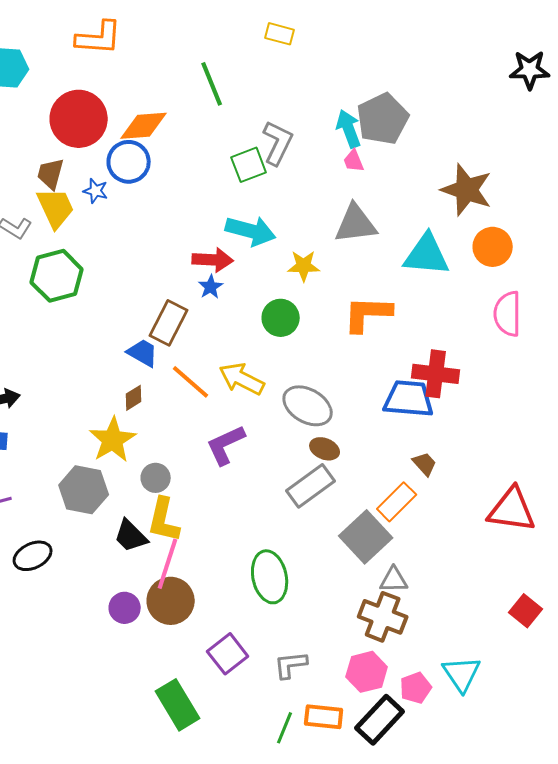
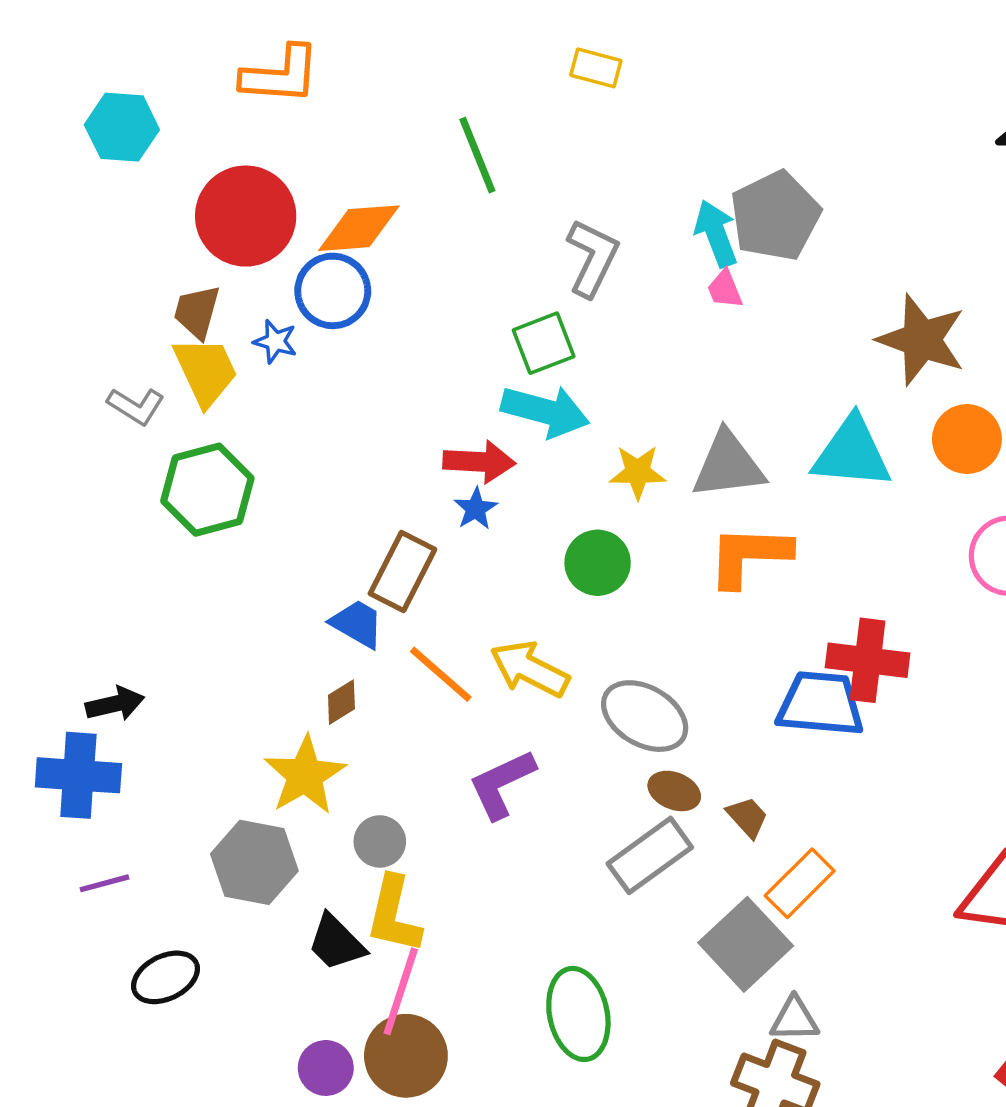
green square: (249, 165) -> (544, 343), moved
gray triangle: (356, 224) -> (728, 465), moved
brown trapezoid: (425, 464) -> (747, 817), moved

